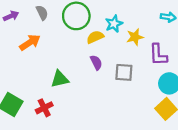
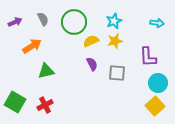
cyan star: (114, 24) -> (114, 21), moved
yellow star: (135, 37) -> (115, 41), moved
green triangle: (60, 79) -> (46, 71), moved

